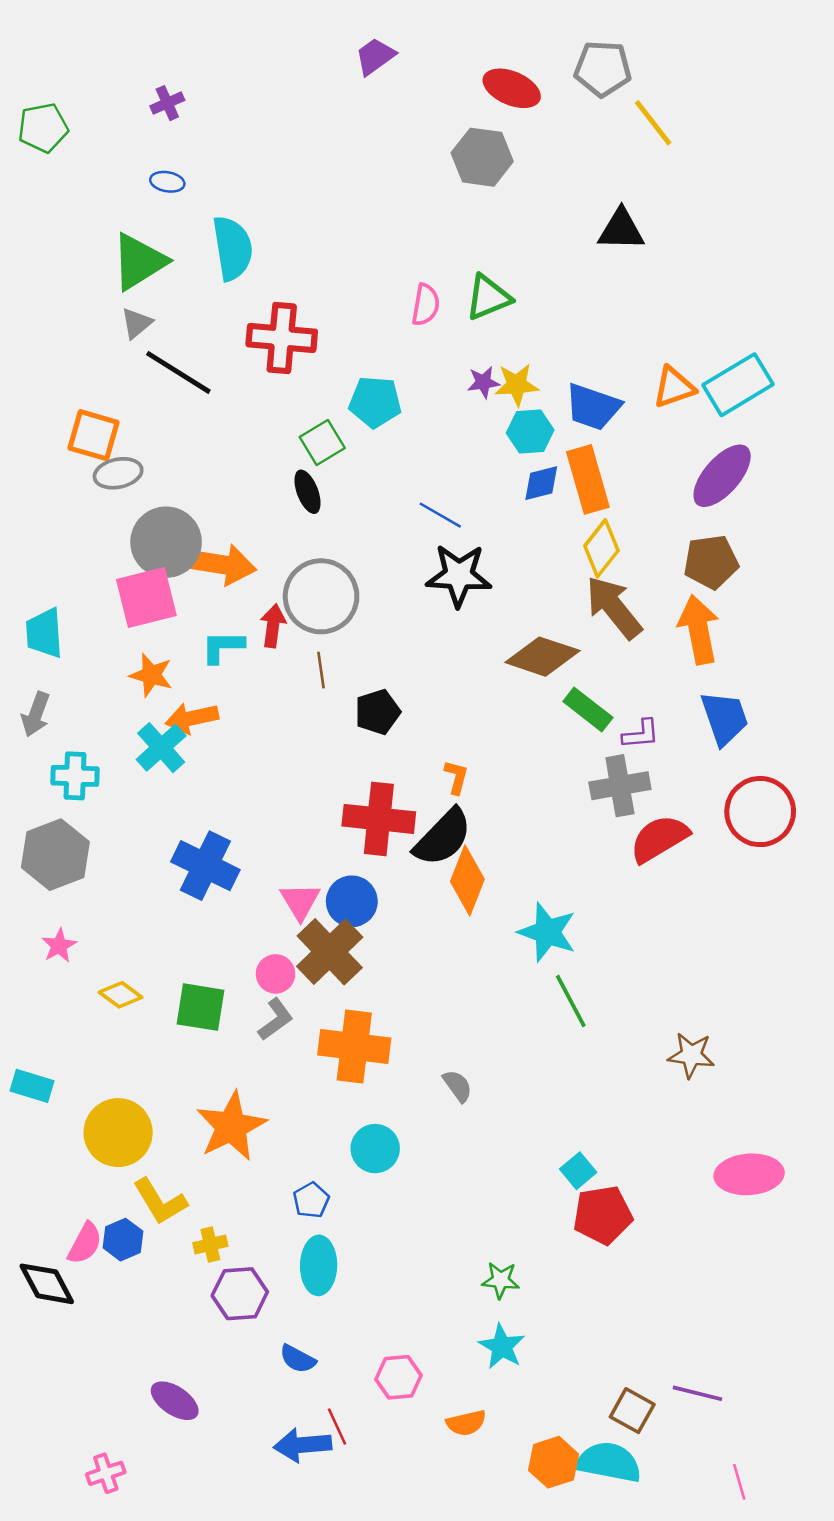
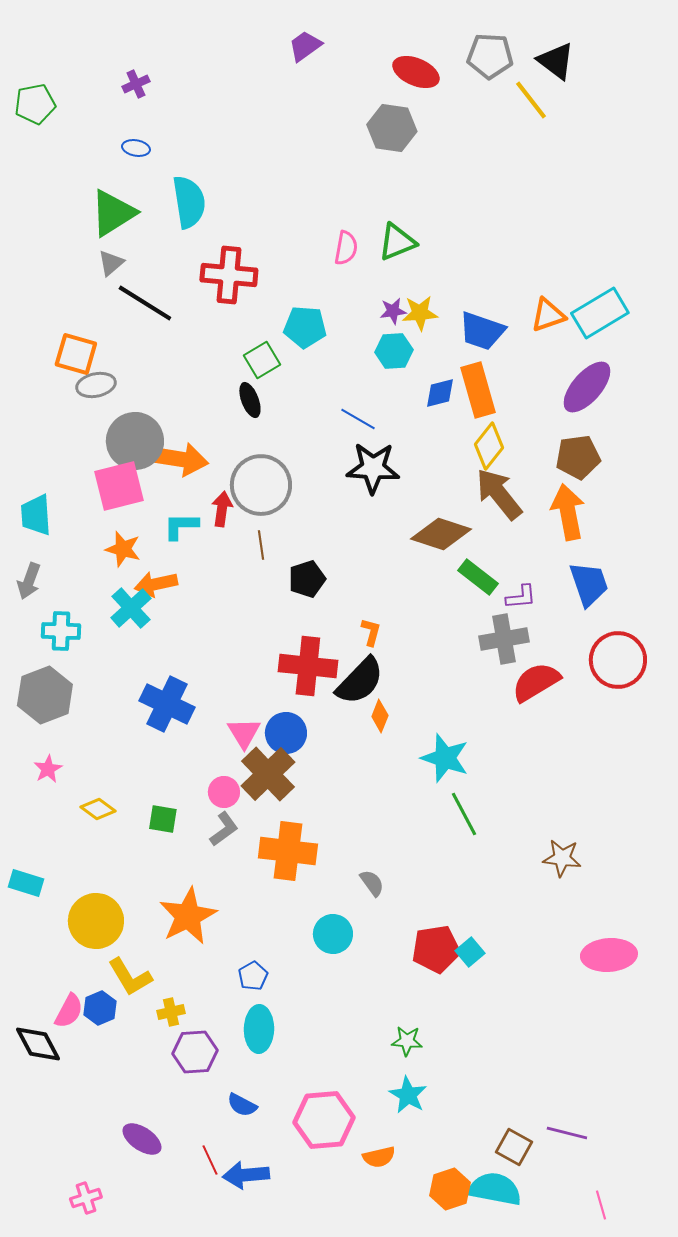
black triangle: (621, 230) -> (556, 61), moved, turned 36
cyan hexagon: (530, 431) -> (394, 351), moved
orange diamond: (467, 880) -> (380, 716), size x0.6
green square: (200, 1007) -> (163, 819), size x0.7
cyan circle: (375, 1149) -> (333, 934), moved
red pentagon: (603, 1215) -> (436, 949), moved
pink hexagon: (399, 1377) -> (324, 1120), size x1.6
red line: (337, 1427) -> (210, 1160), moved

